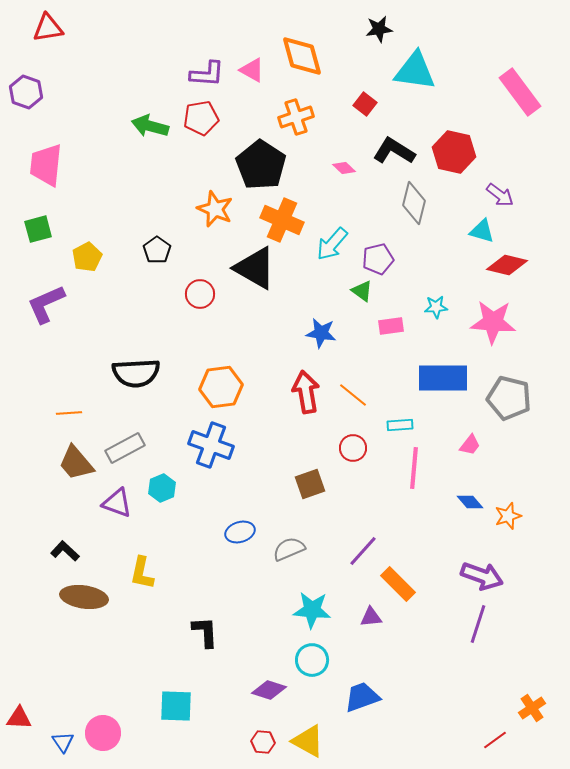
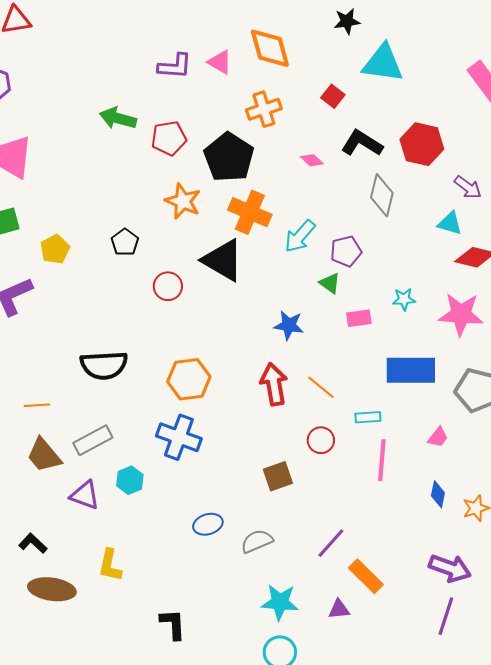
red pentagon: (201, 118) -> (169, 138), moved
blue diamond: (470, 502) -> (438, 494), turned 52

